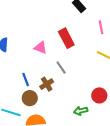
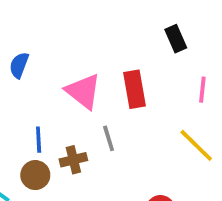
pink triangle: (40, 48) -> (83, 91), size x1.5

